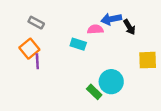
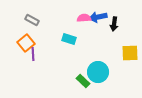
black arrow: (129, 27) -> (114, 24), turned 40
pink semicircle: (95, 29) -> (84, 18), moved

